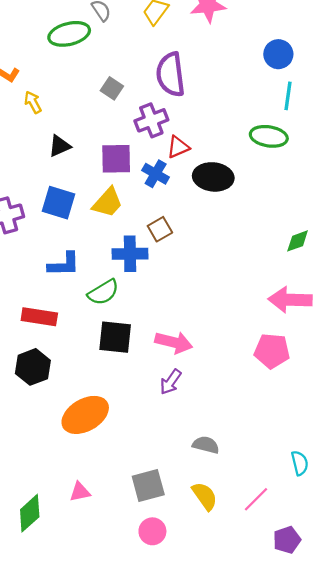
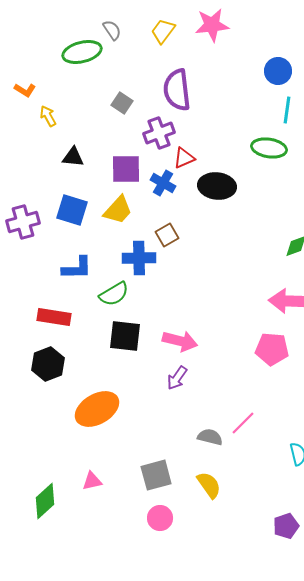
black triangle: (60, 146) -> (73, 157), turned 30
pink line: (256, 499) -> (243, 423), moved

